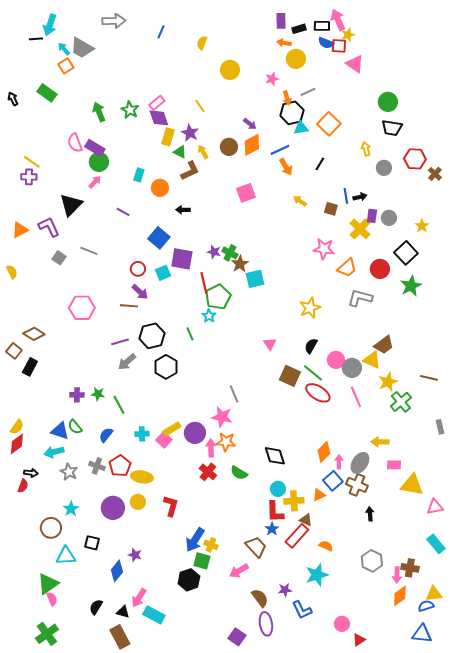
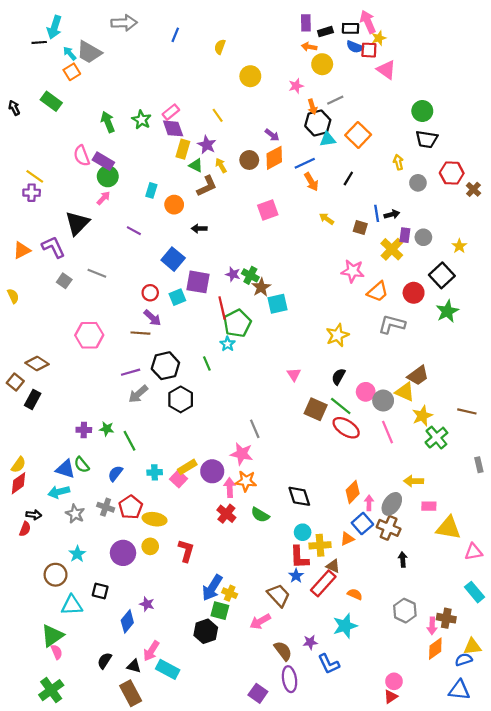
pink circle: (342, 624) -> (394, 681), moved

